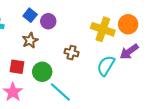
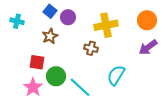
yellow cross: (103, 29) -> (106, 25), moved, turned -30
cyan semicircle: (106, 66) -> (116, 75), moved
green circle: (42, 72) -> (56, 76), moved

